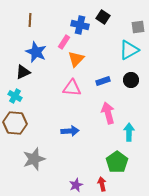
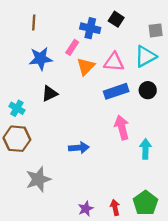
blue star: (36, 52) -> (41, 59), turned -30
black triangle: (23, 72) -> (50, 94), moved
blue rectangle: (103, 81) -> (116, 91), size x1.5
pink triangle: (72, 88) -> (114, 62), moved
green pentagon: (117, 162) -> (145, 203), moved

